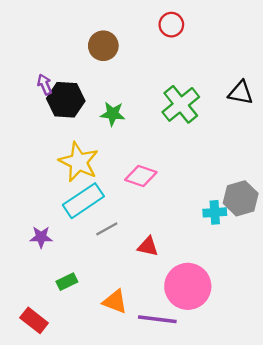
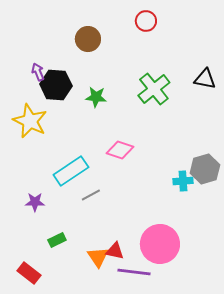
yellow star: (79, 162) -> (30, 121), moved
red triangle: (148, 246) -> (115, 251), moved
orange triangle: (115, 302) -> (98, 257), turned 35

